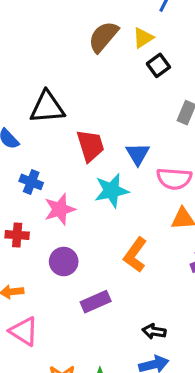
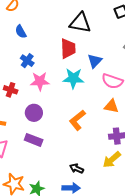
black triangle: (47, 107) -> (80, 23), moved
purple rectangle: (96, 302) -> (34, 140), moved, turned 30

